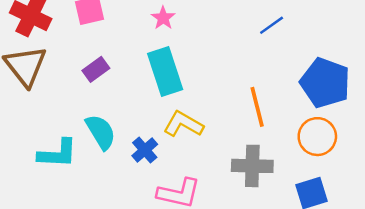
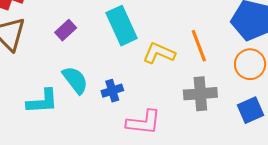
yellow L-shape: (183, 124) -> (159, 53), moved
blue cross: (145, 150) -> (112, 91), turned 30

